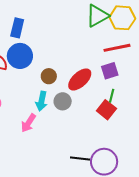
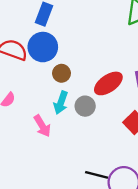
brown circle: (49, 76) -> (61, 73), moved
pink arrow: (28, 123) -> (42, 126), turned -72

